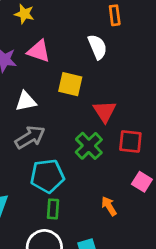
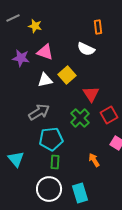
white semicircle: (97, 47) -> (86, 49), turned 138
yellow square: (70, 84) -> (67, 75), turned 36
white triangle: (26, 101) -> (45, 80), moved
red square: (130, 142) -> (109, 115), turned -36

